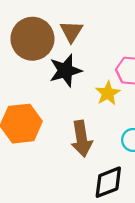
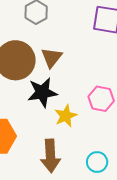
yellow star: (108, 93) -> (66, 116), moved

